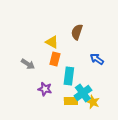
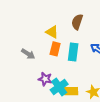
cyan rectangle: (69, 76) -> (73, 52), moved
cyan cross: (83, 93) -> (59, 87), moved

